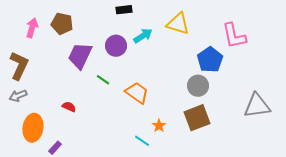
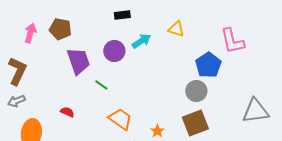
yellow triangle: (178, 24) -> (176, 29), size x0.7
purple trapezoid: (80, 56) -> (78, 61), turned 136
orange trapezoid: (137, 93) -> (120, 119), moved

